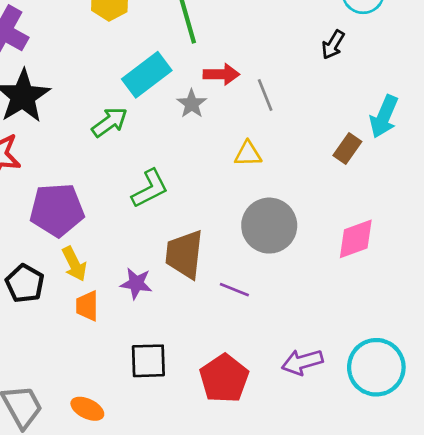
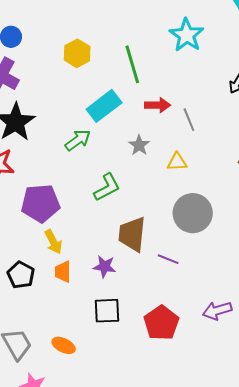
gray star: (192, 104) -> (139, 145), moved
black pentagon: (25, 283) -> (21, 275), moved
purple star: (136, 284) -> (105, 267), moved

